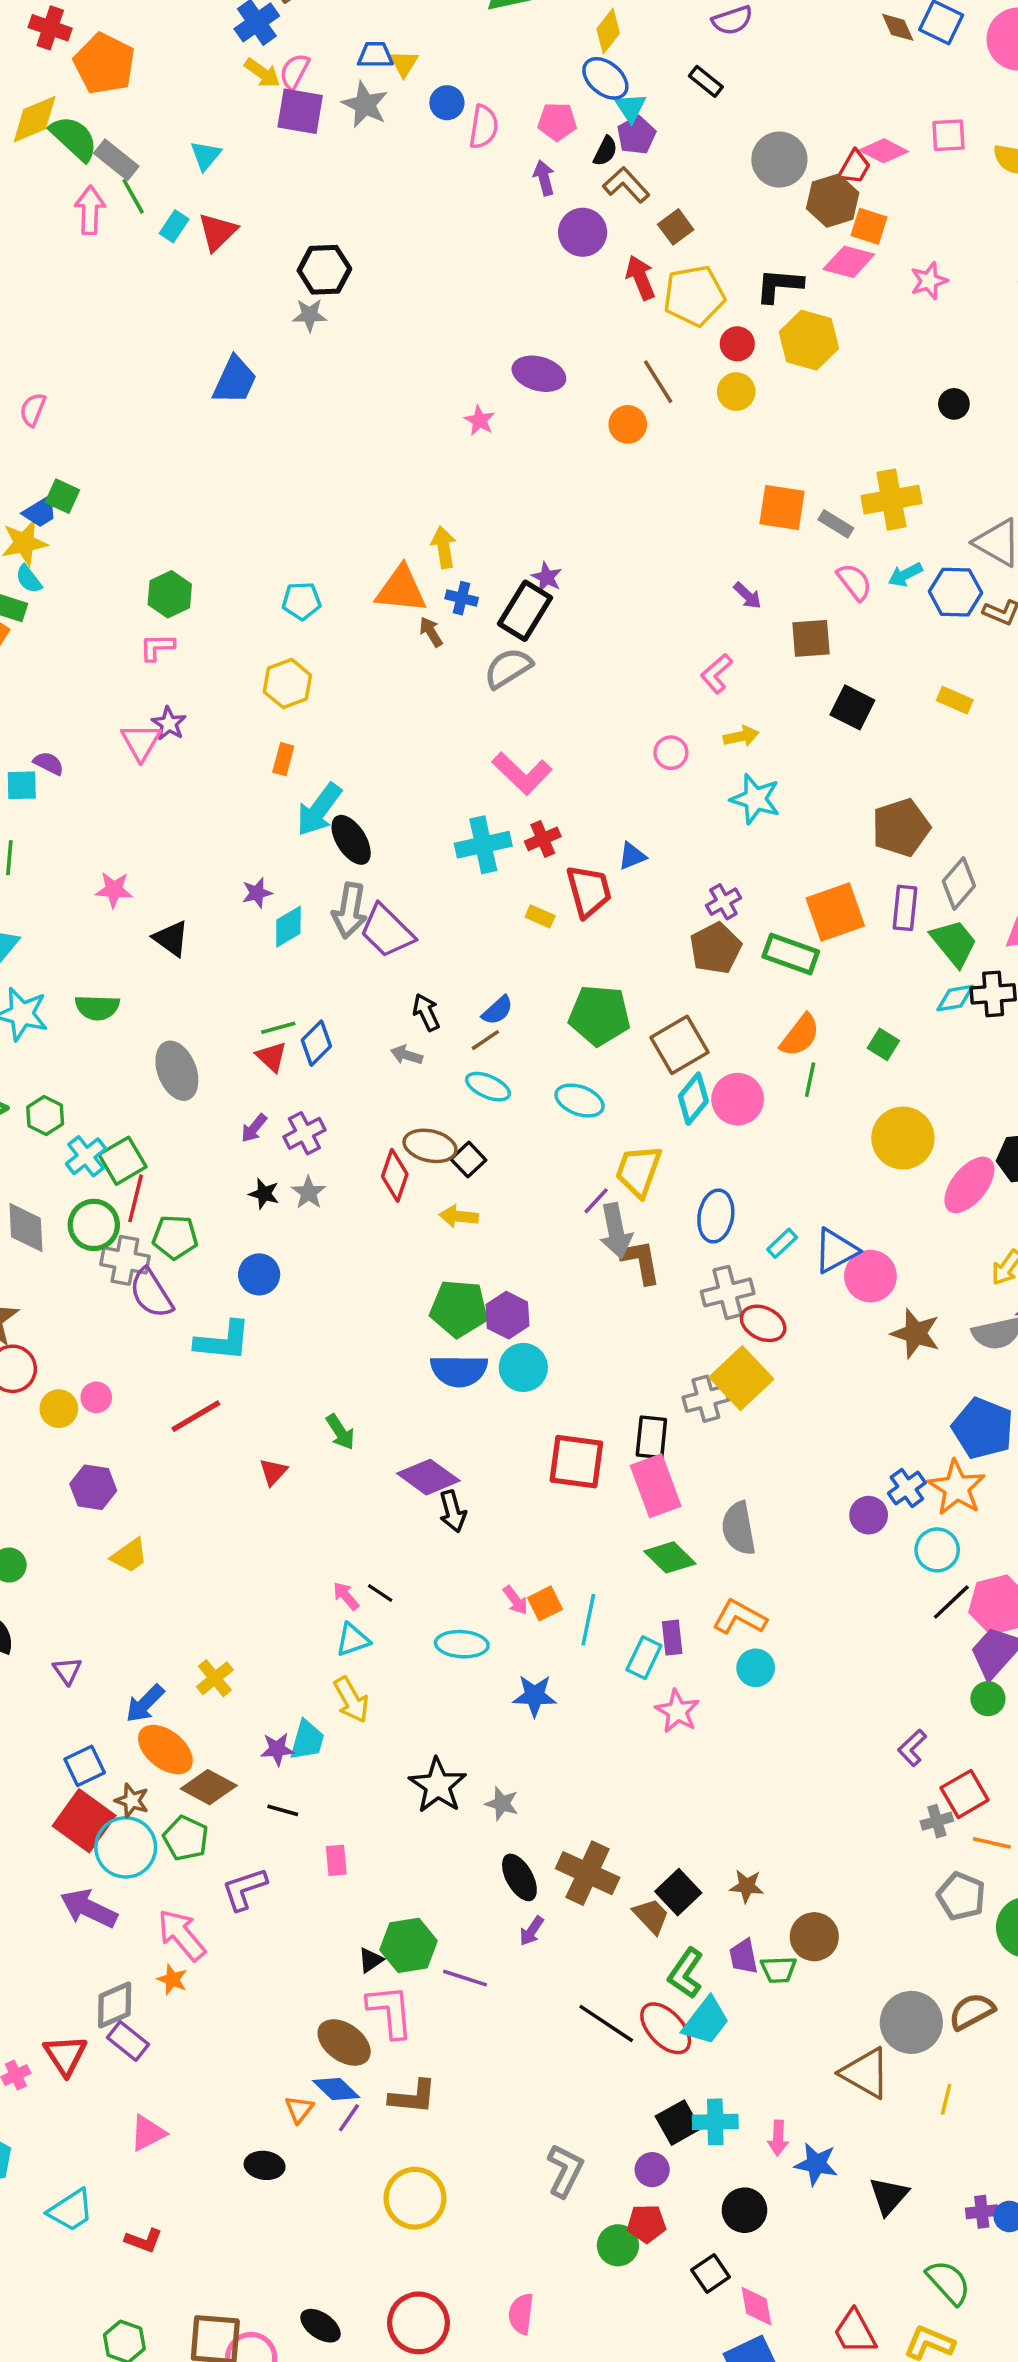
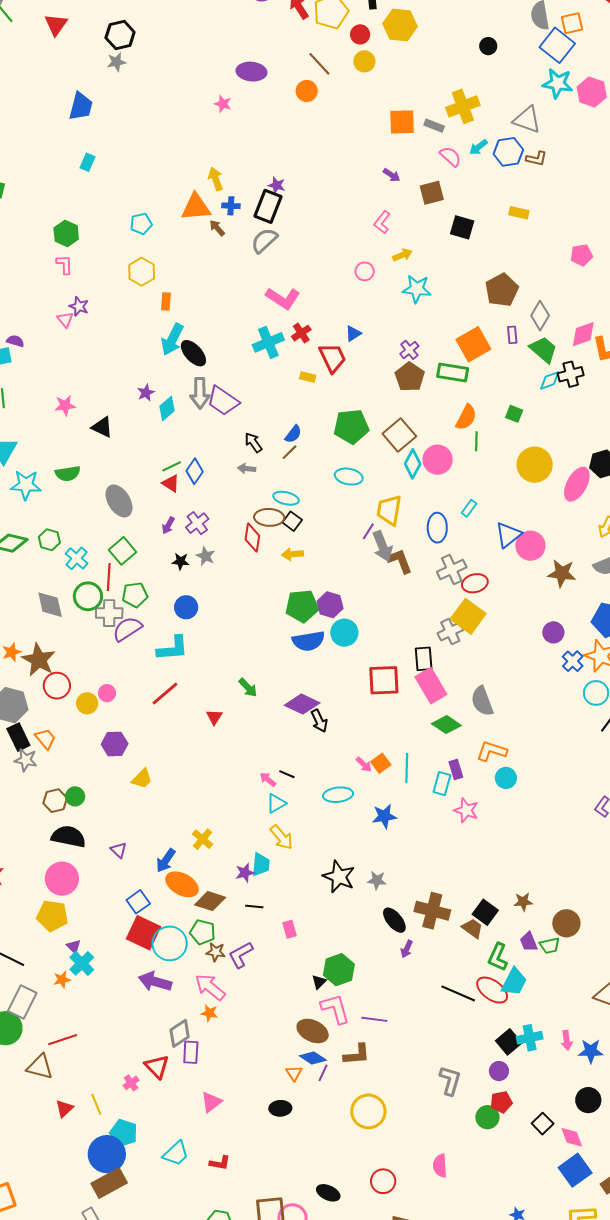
cyan rectangle: (174, 226) -> (87, 162), moved
pink L-shape: (157, 647) -> (64, 265), turned 100
pink triangle: (141, 742) -> (65, 320), size x0.7
orange rectangle: (283, 759) -> (166, 301), moved
purple rectangle: (905, 908) -> (512, 335), size x0.7
cyan ellipse: (488, 1087) -> (286, 498), moved
green square: (122, 1161) -> (123, 551), moved
cyan rectangle: (782, 1243) -> (469, 508), moved
purple semicircle: (151, 1293) -> (127, 629), turned 100
red ellipse: (763, 1323) -> (475, 583), turned -30
purple circle: (869, 1515) -> (553, 632), moved
brown star: (132, 1801) -> (216, 952), moved
purple line: (465, 1978) -> (374, 1019), moved
purple rectangle: (128, 2041) -> (191, 1052), turned 65
black circle: (744, 2210) -> (588, 1100), moved
red circle: (418, 2323) -> (383, 1181), size x0.7

